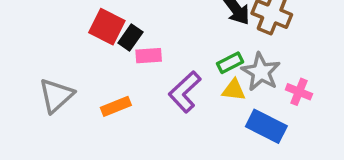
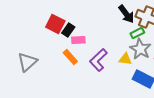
green rectangle: (230, 63) -> (137, 33), moved
orange rectangle: (116, 106) -> (70, 57), moved, turned 70

